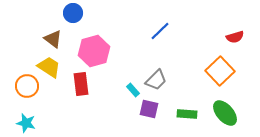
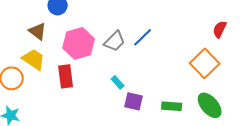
blue line: (160, 31) -> (143, 37), moved
red semicircle: (235, 37) -> (220, 29), turned 132
gray trapezoid: (156, 80) -> (115, 41), moved

